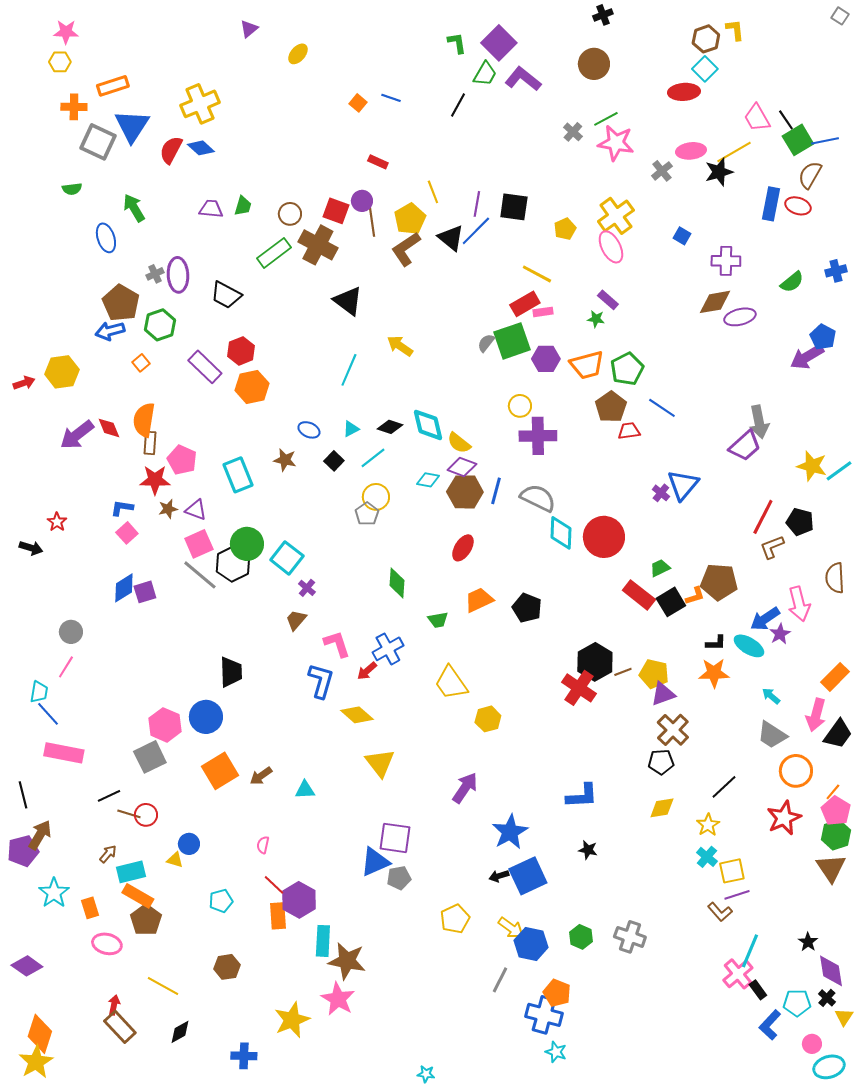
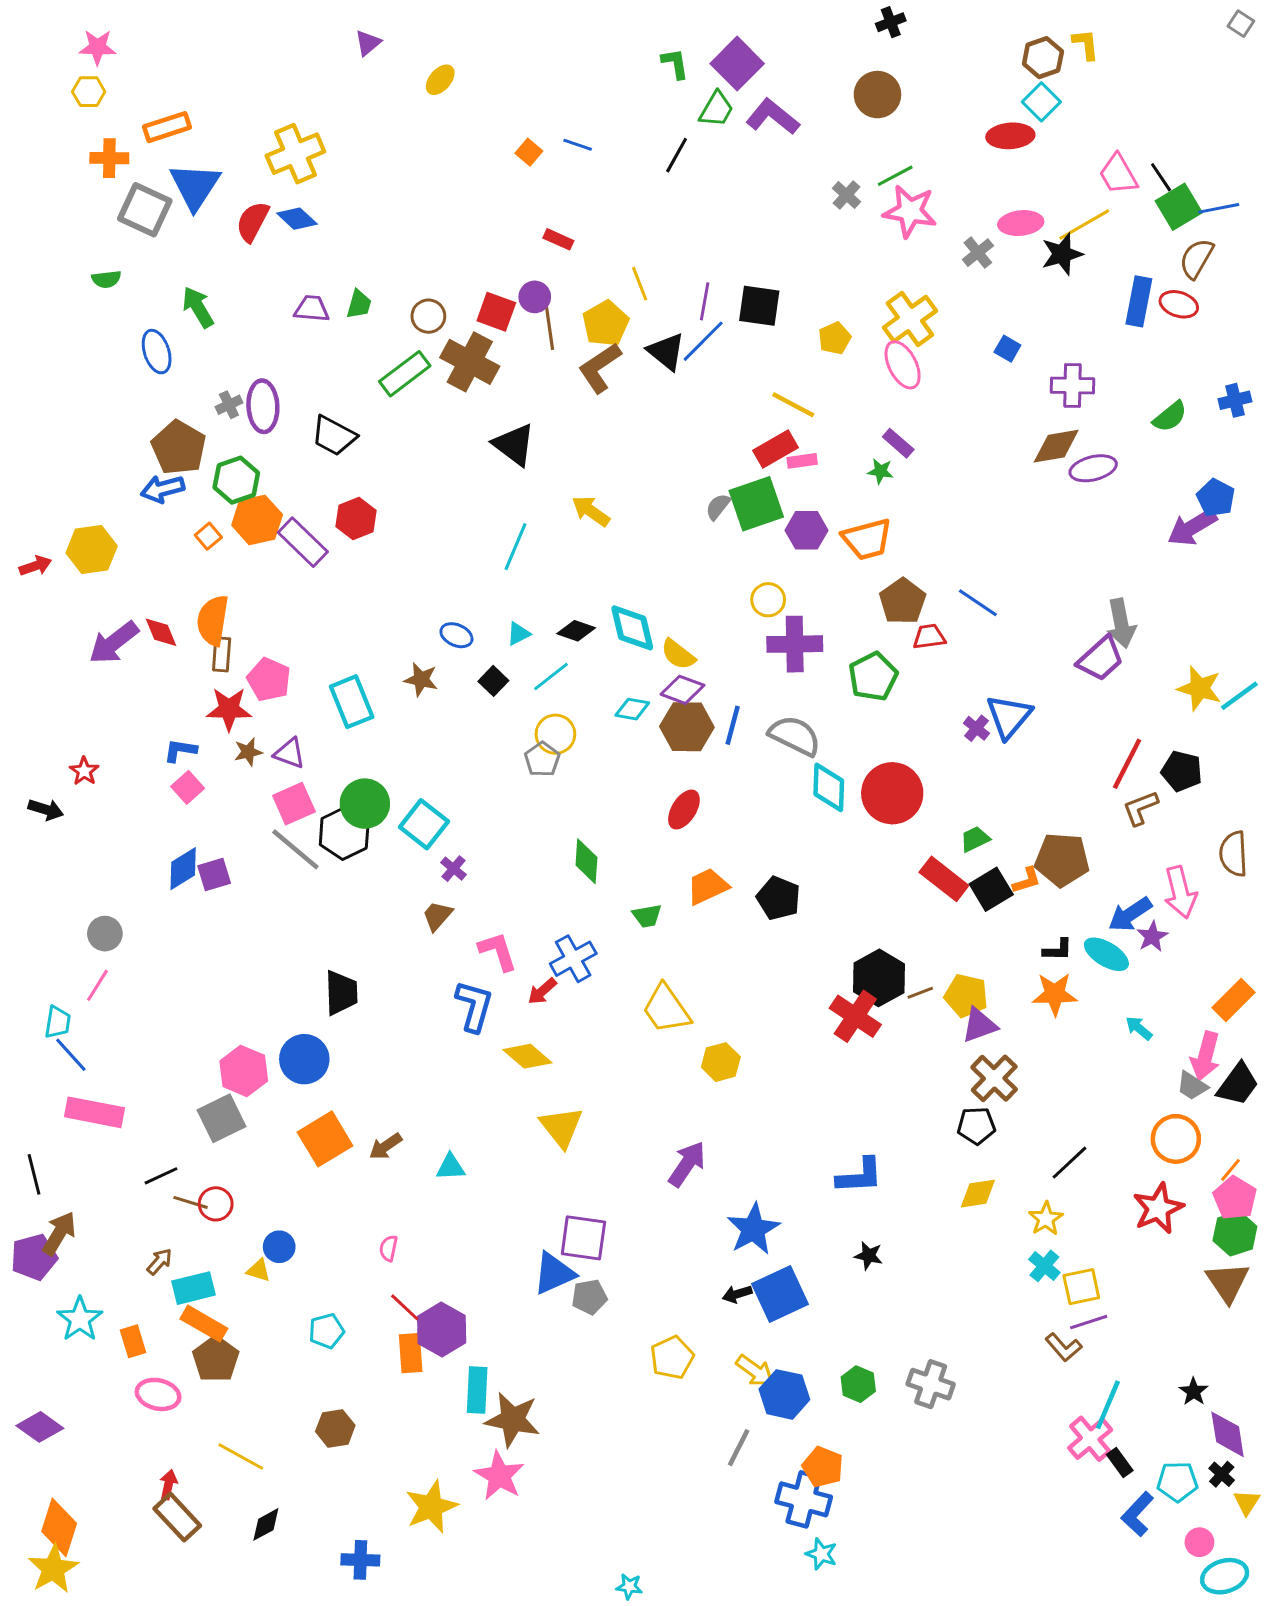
green pentagon: (627, 369) -> (873, 677), moved
orange hexagon: (252, 387) -> (257, 520), moved
gray trapezoid: (772, 735) -> (1192, 1086), moved, size x0.7

